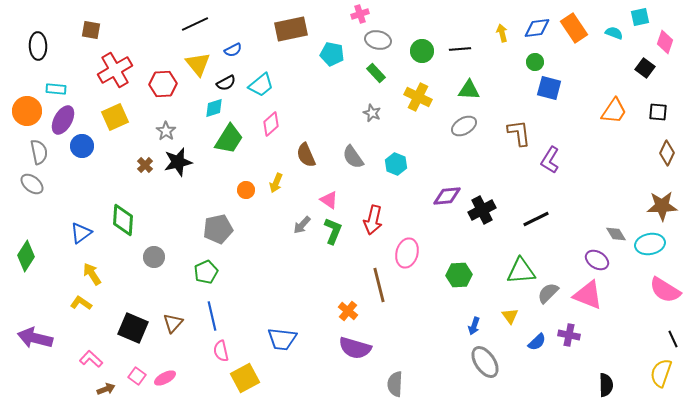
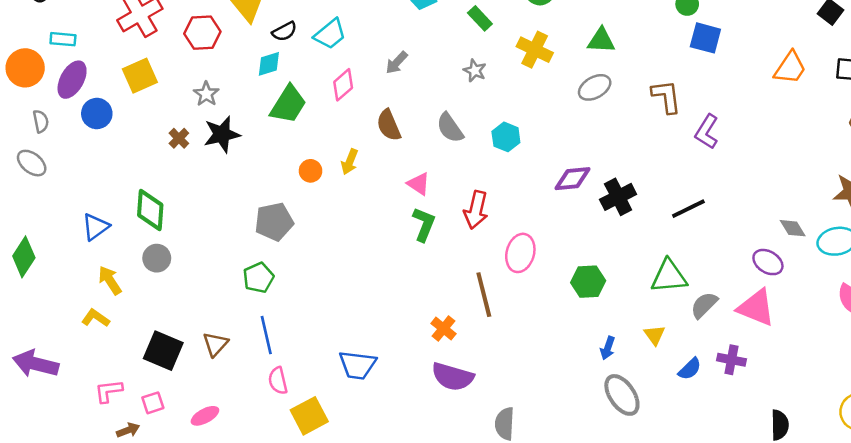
gray semicircle: (39, 152) -> (41, 121), size x0.7
gray arrow: (302, 225) -> (397, 63), moved
gray circle: (154, 257) -> (157, 258), moved
pink L-shape: (91, 359) -> (109, 391), turned -50
pink square: (137, 376) -> (153, 403), moved, turned 36

